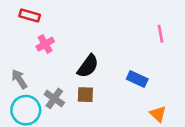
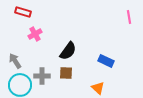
pink line: (161, 34) -> (129, 17), moved
gray cross: (54, 98) -> (42, 76), turned -35
orange triangle: (158, 114) -> (98, 88), moved

